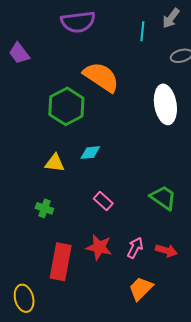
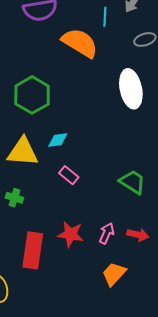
orange semicircle: (101, 77) -> (80, 43), moved
yellow triangle: (55, 163) -> (23, 152), size x1.6
pink rectangle: (103, 201) -> (69, 175), moved

